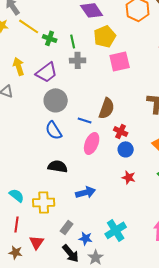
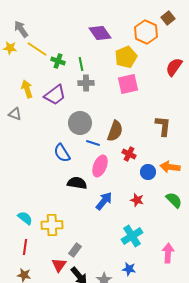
yellow pentagon: (105, 36) -> (126, 57), moved
gray circle: (56, 100) -> (80, 123), moved
blue circle: (126, 149) -> (148, 172), moved
black semicircle: (58, 166) -> (77, 183), moved
blue arrow: (86, 192) -> (104, 201), moved, turned -36
cyan cross: (116, 230) -> (132, 236), moved
blue star: (86, 238) -> (129, 269), moved
red triangle: (37, 242) -> (59, 265), moved

